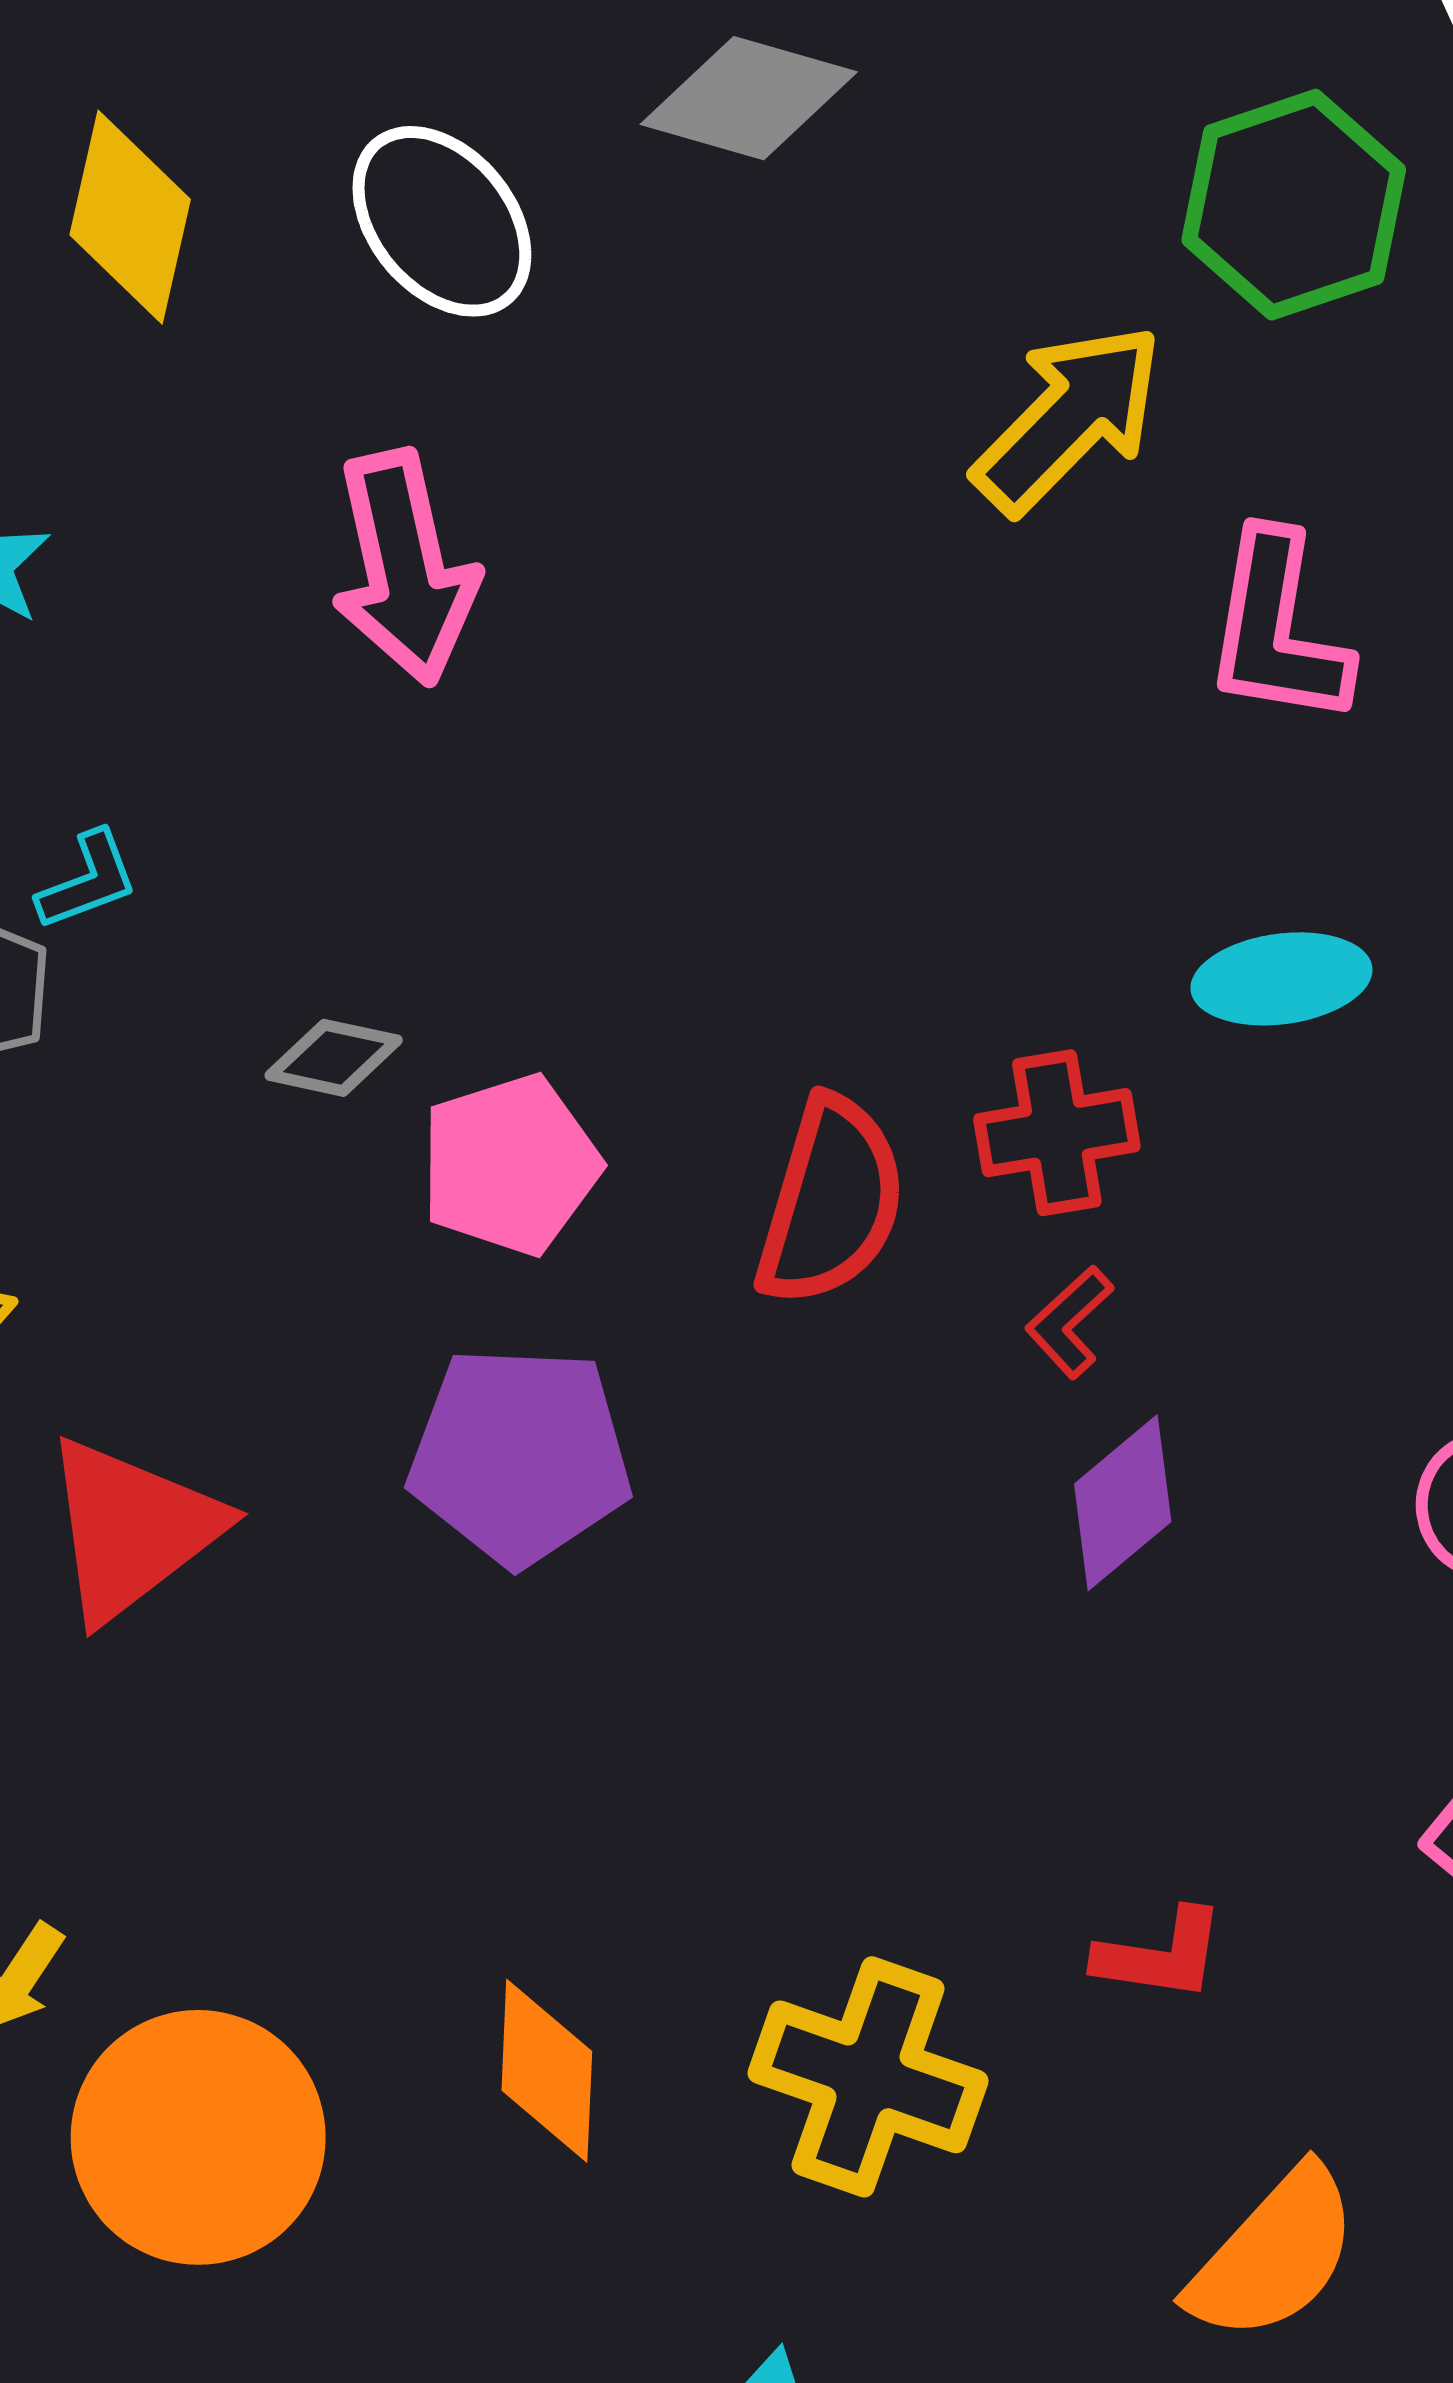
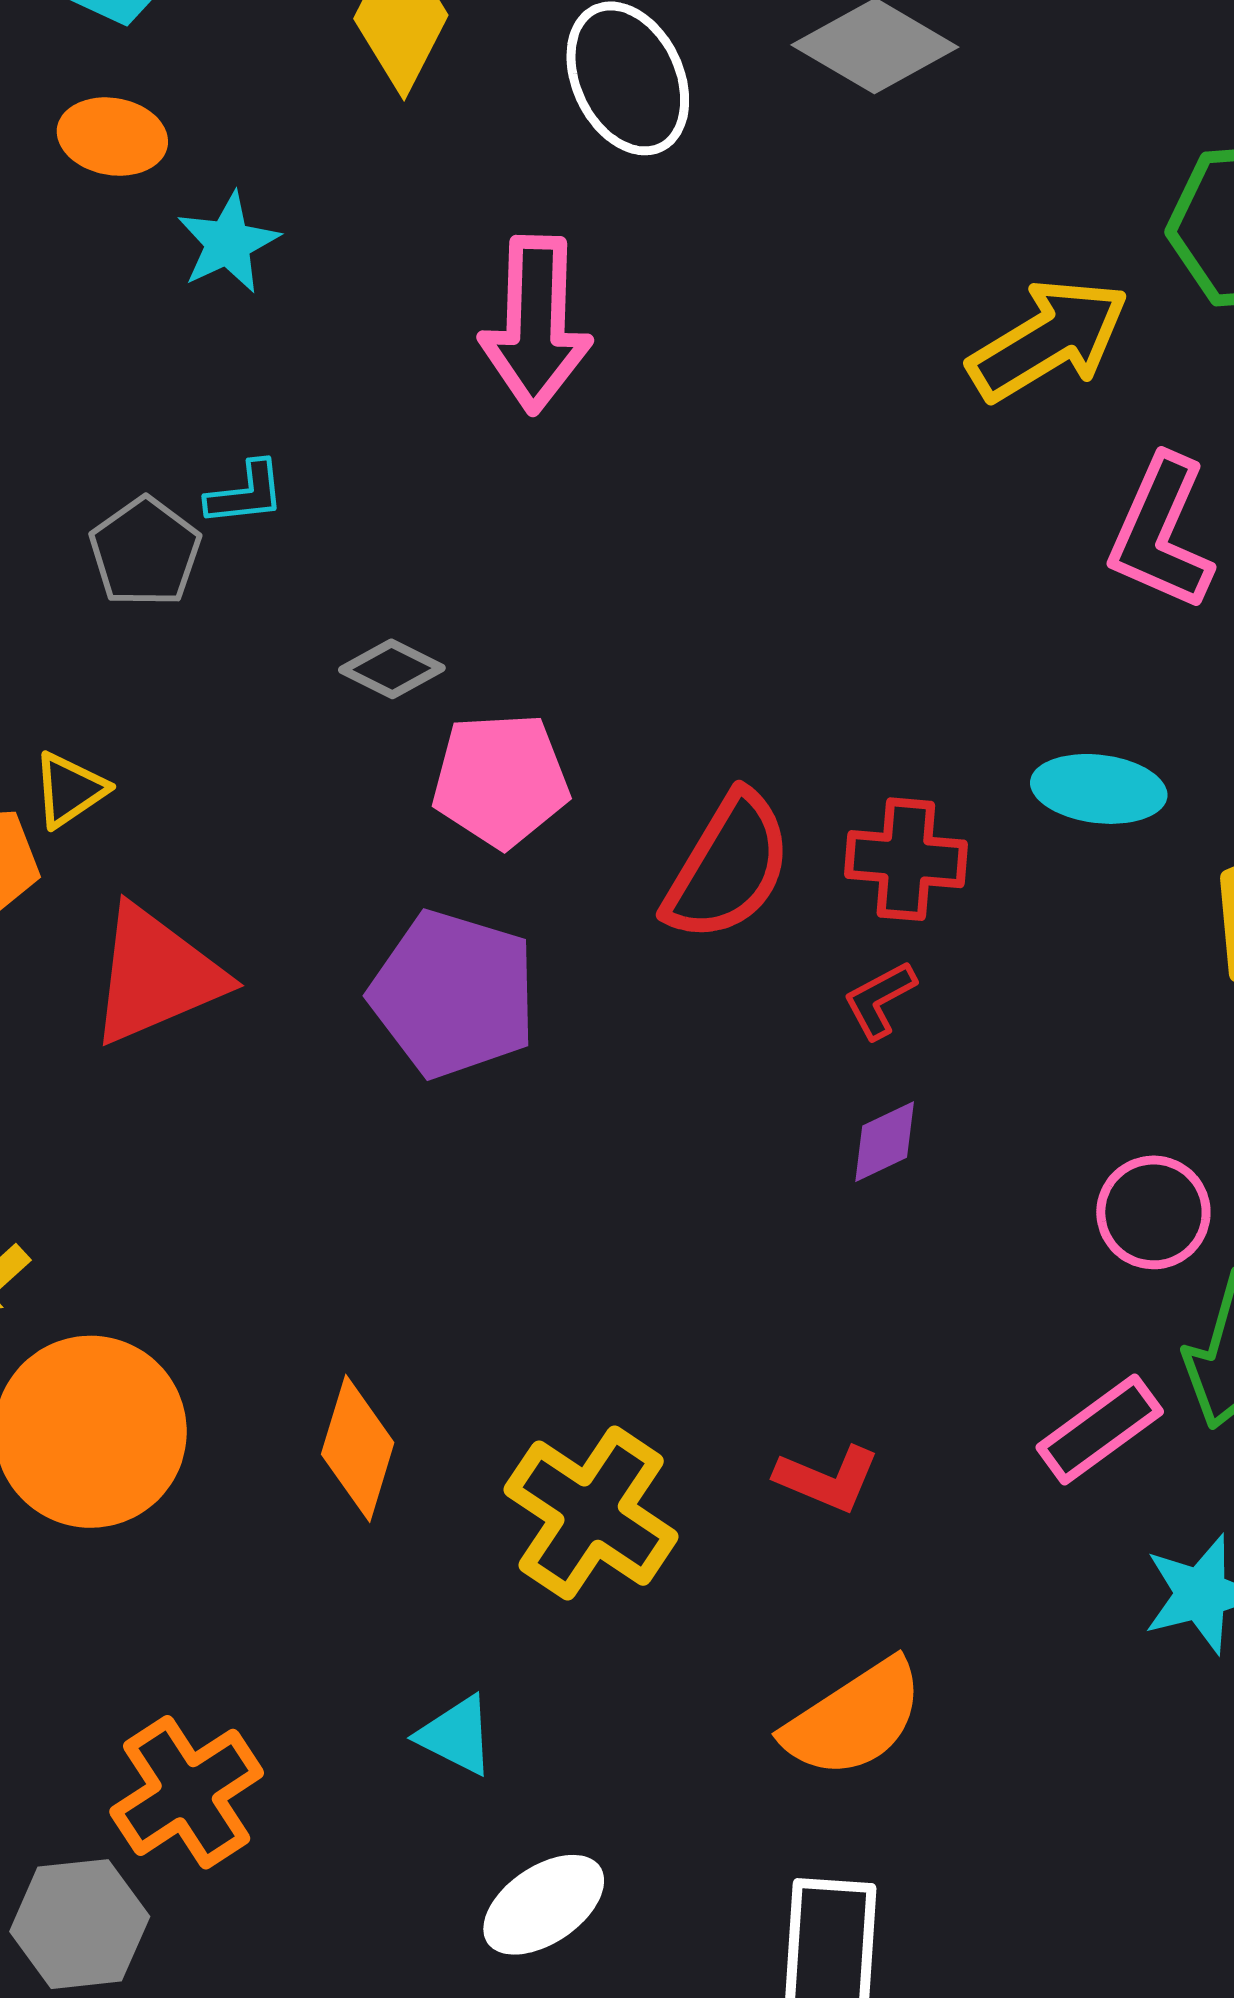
purple diamond: (1123, 1503) -> (885, 1142), size x0.7

